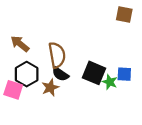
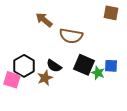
brown arrow: (20, 44) -> (44, 20), moved
brown semicircle: (57, 55) -> (71, 36), moved, turned 110

